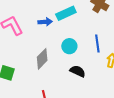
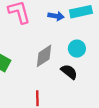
black semicircle: (78, 71) -> (69, 72), moved

